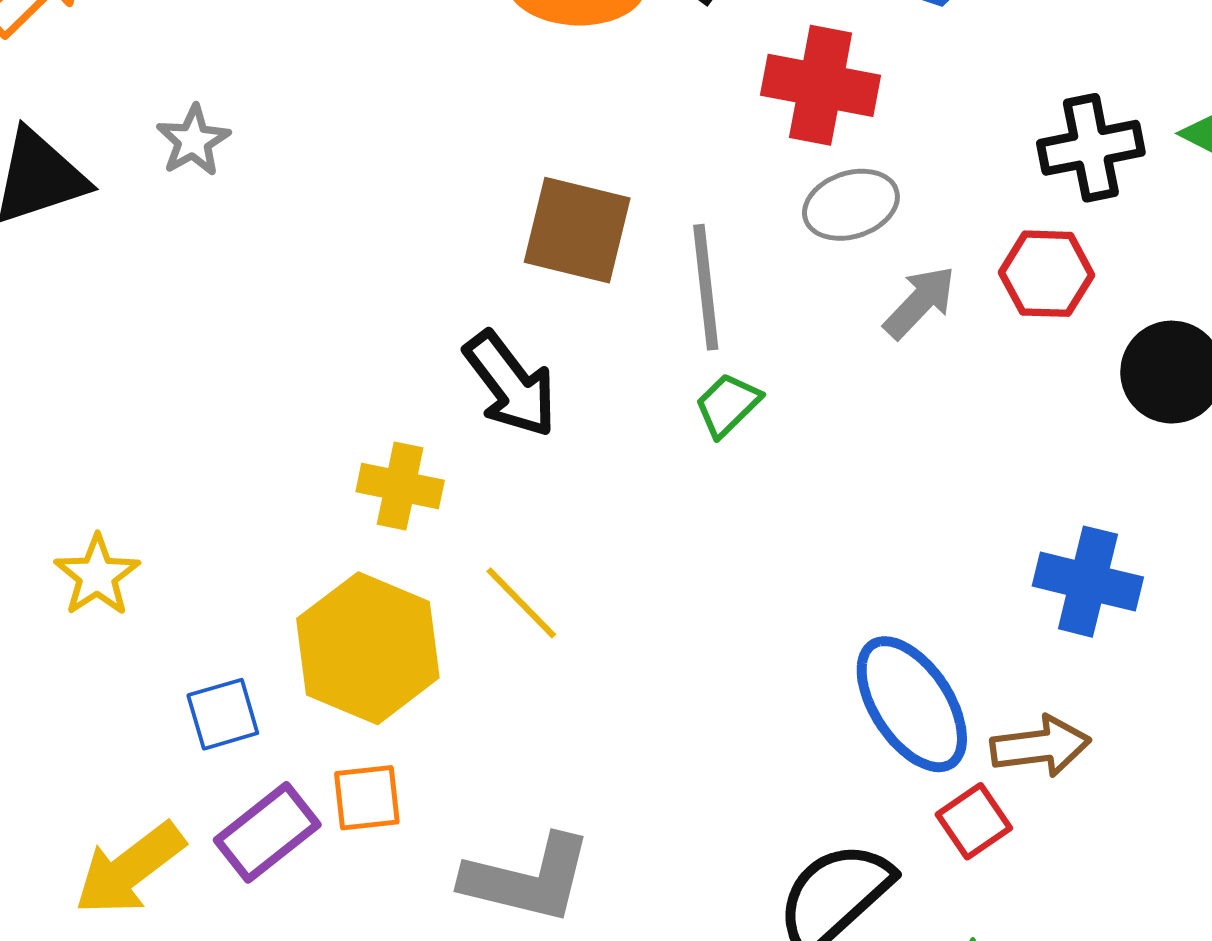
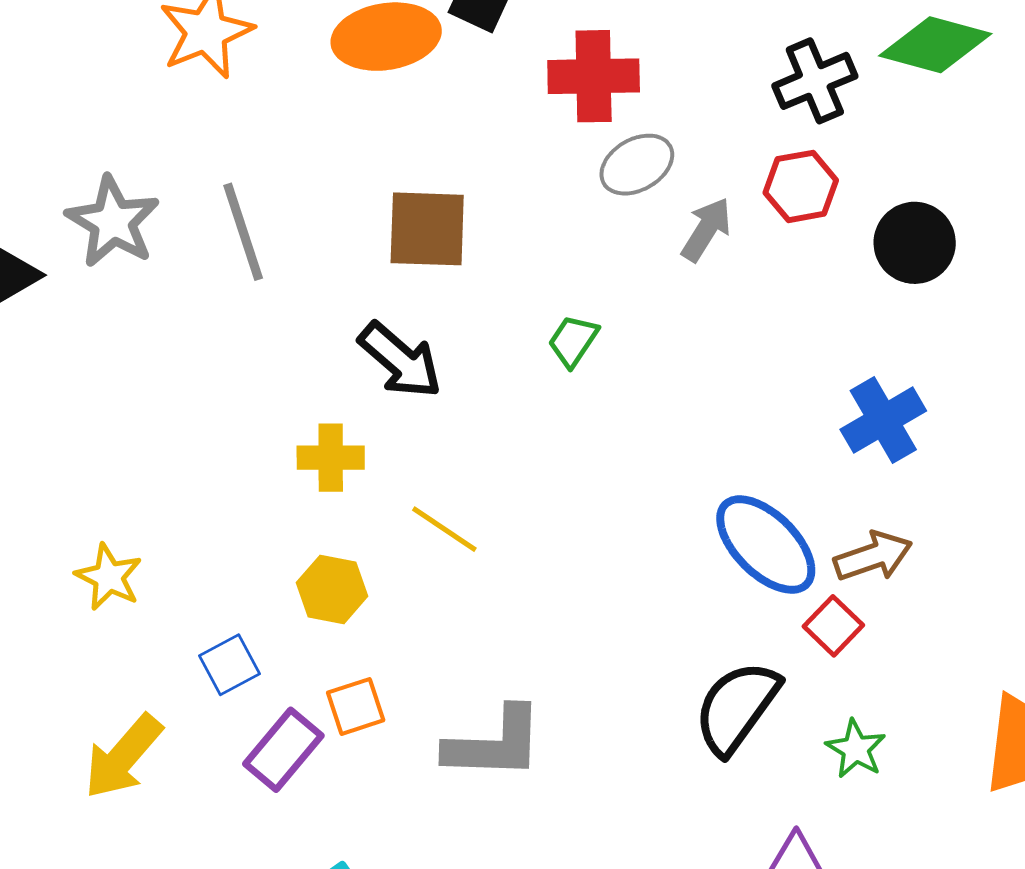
gray star: (193, 141) -> (113, 222), size x1.6
gray line: (706, 287) -> (243, 232), moved
blue cross: (1088, 582) -> (883, 420), turned -32
yellow hexagon: (368, 648) -> (332, 589), size x0.6
yellow arrow: (130, 869) -> (123, 757), moved

